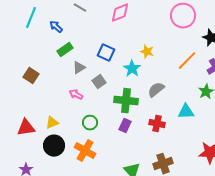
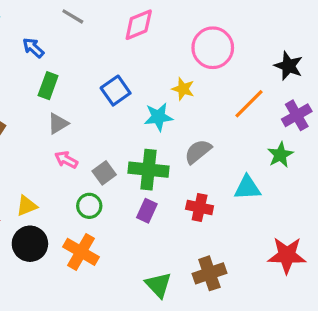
pink circle: (183, 16) -> (213, 48), moved
green rectangle: (65, 50) -> (48, 86), turned -35
blue square: (106, 53) -> (116, 91), turned 30
gray triangle: (79, 68) -> (58, 124), moved
cyan star: (132, 69) -> (158, 117), turned 30
gray square: (99, 82) -> (104, 173), moved

